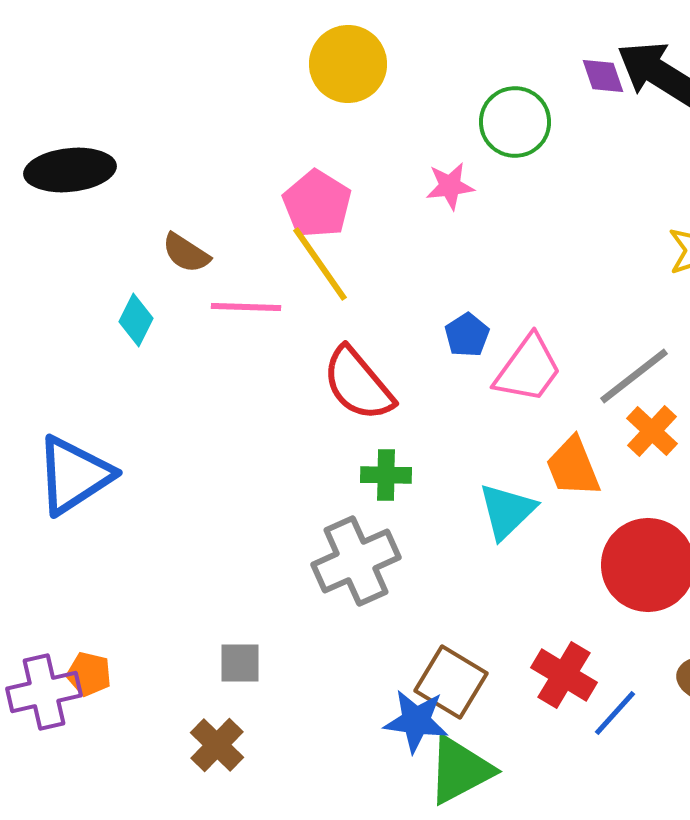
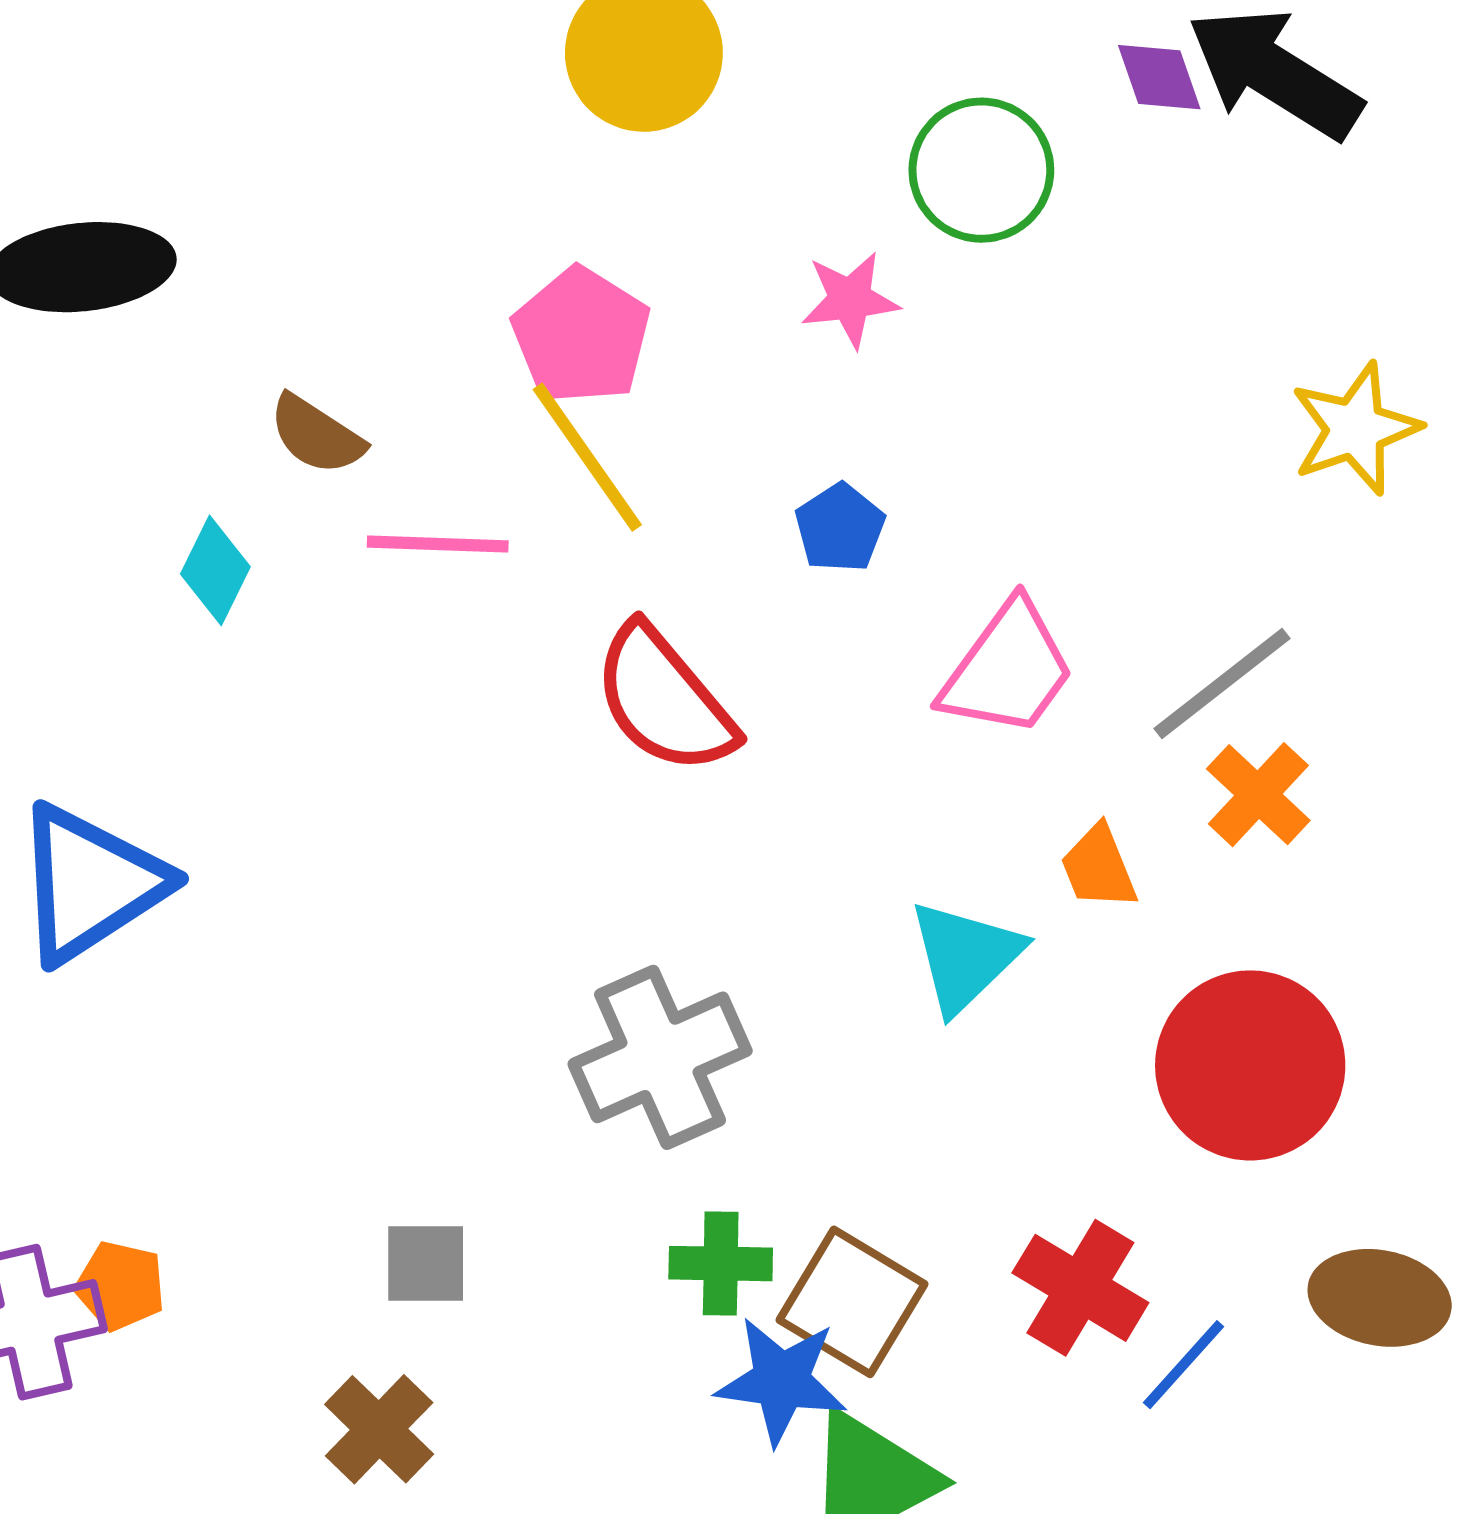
blue pentagon: (467, 335) -> (840, 528), moved
orange trapezoid: (573, 467) -> (1099, 867), size x0.7
green cross: (386, 475) -> (721, 1264), moved

